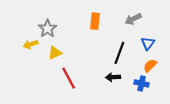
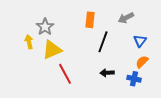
yellow arrow: (31, 44) -> (29, 42), turned 96
yellow triangle: (55, 53) -> (52, 50), size x1.5
black line: (119, 53) -> (103, 42), moved

